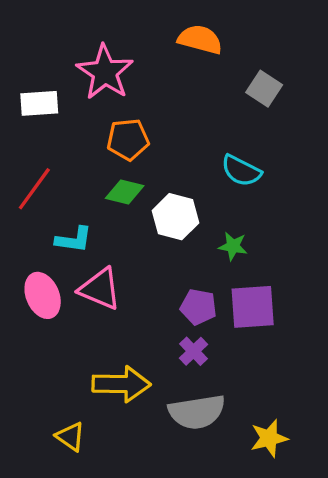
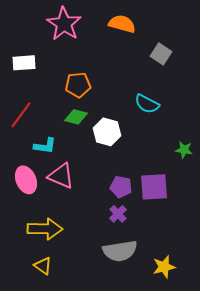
pink star: (105, 72) -> (64, 24), moved
green star: (233, 246) -> (184, 150), moved
yellow arrow: (121, 384) -> (45, 229), moved

